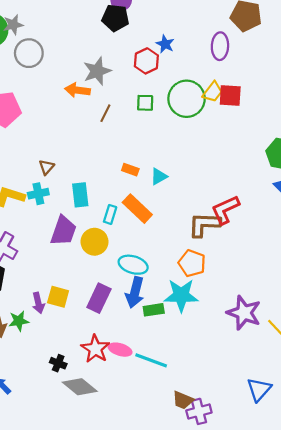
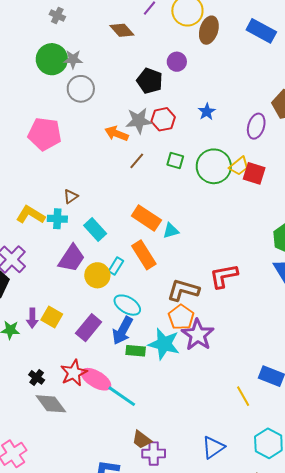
black pentagon: (115, 18) -> (150, 81), moved
red hexagon: (146, 61) -> (163, 119), moved
orange rectangle: (130, 170) -> (146, 218), size x1.8
cyan rectangle: (80, 195) -> (95, 229), turned -50
cyan rectangle: (110, 214) -> (116, 266), moved
brown L-shape: (204, 225) -> (183, 290), moved
purple star: (244, 313) -> (198, 335), moved
pink ellipse: (120, 350) -> (96, 379), size x1.4

